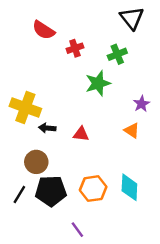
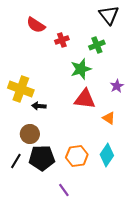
orange triangle: (132, 130) -> (109, 118), moved
red triangle: (81, 134) -> (85, 99), moved, size x1.6
cyan diamond: (129, 187) -> (107, 155), turned 30

